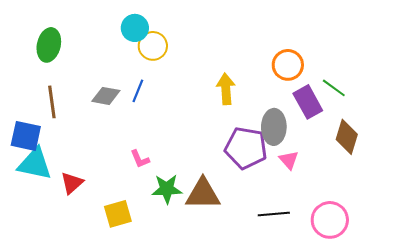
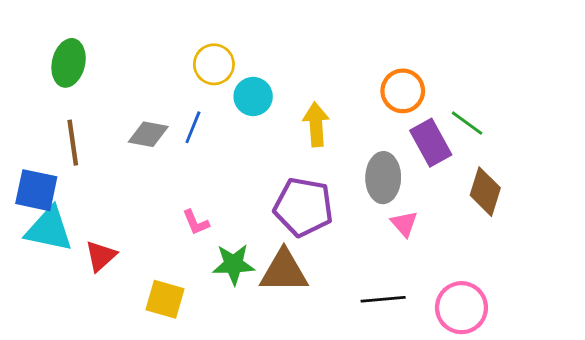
cyan circle: (135, 28) -> (253, 96), moved
purple pentagon: (246, 148) -> (303, 207), moved
yellow square: (118, 214) -> (165, 299), turned 32

